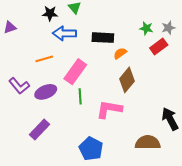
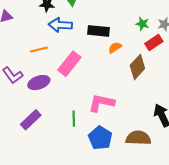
brown diamond: (127, 80) -> (137, 67), moved
green line: (80, 96) -> (74, 119), moved
blue pentagon: (91, 149) -> (100, 138), moved

